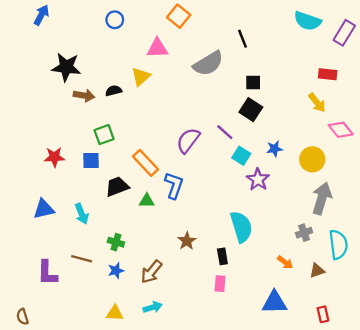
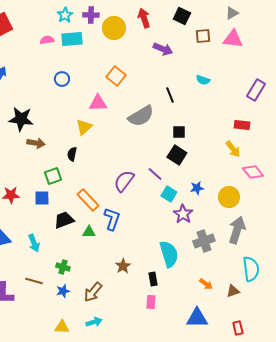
cyan semicircle: (308, 21) -> (203, 80), moved, size x0.6
black semicircle: (114, 91) -> (72, 154), moved, turned -64
gray cross: (304, 233) -> (204, 241), moved, size x1.5

